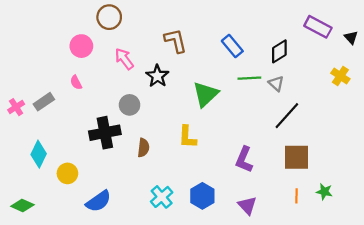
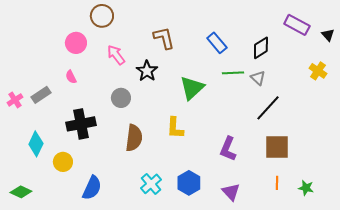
black cross: (105, 133) -> (81, 124), moved
brown semicircle: (143, 148) -> (134, 138), size x1.5
green star: (324, 192) -> (306, 188), moved
blue semicircle: (98, 201) -> (92, 188), turned -30

